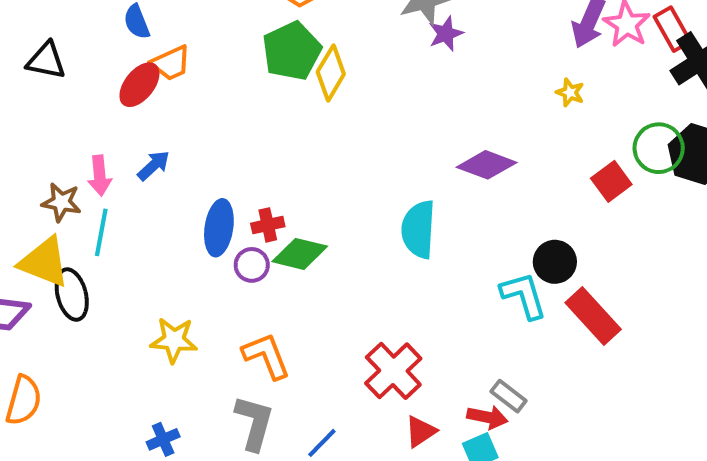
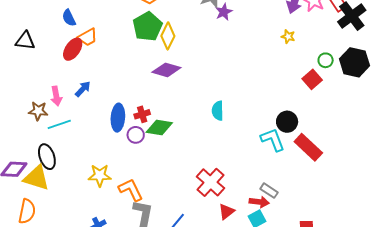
green circle: (659, 148) -> (326, 60), moved, size x0.6
purple diamond: (487, 165) -> (166, 70), moved
cyan semicircle: (418, 229) -> (218, 111), size x0.7
cyan line: (101, 232) -> (59, 124), turned 65
yellow triangle: (44, 262) -> (36, 178), moved
orange L-shape: (266, 356) -> (131, 190), moved

